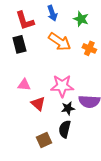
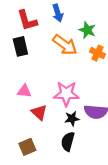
green star: (81, 19) -> (87, 30), moved
brown square: (44, 140) -> (27, 147), moved

